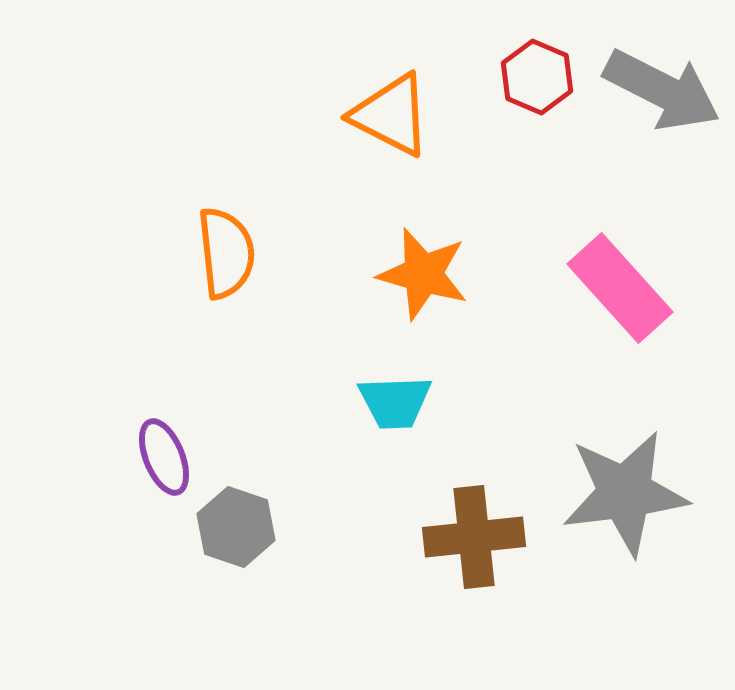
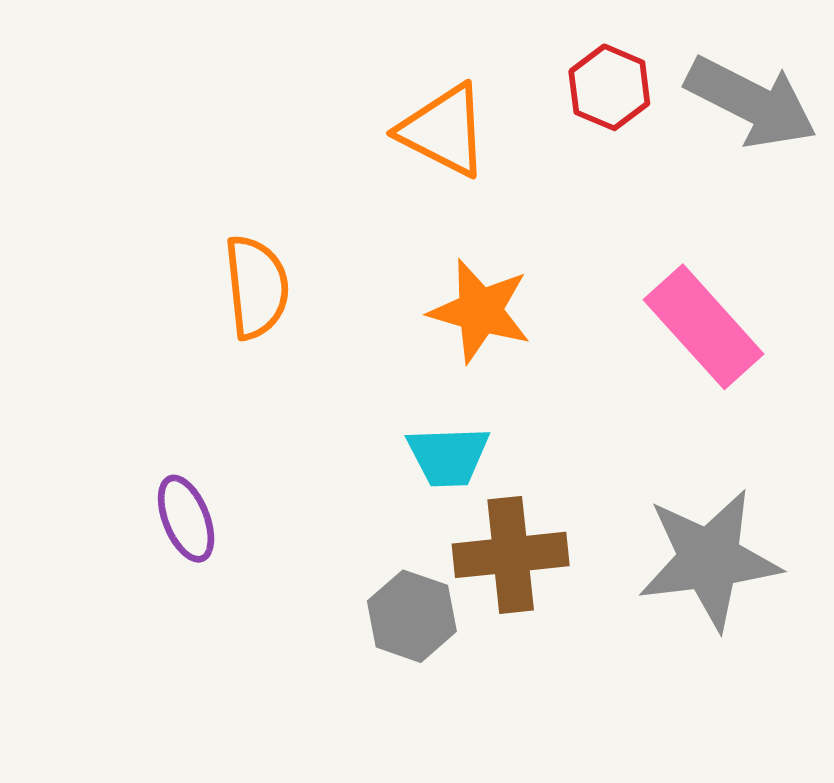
gray hexagon: (236, 527) -> (412, 616), moved
brown cross: (474, 537) -> (511, 555), moved

